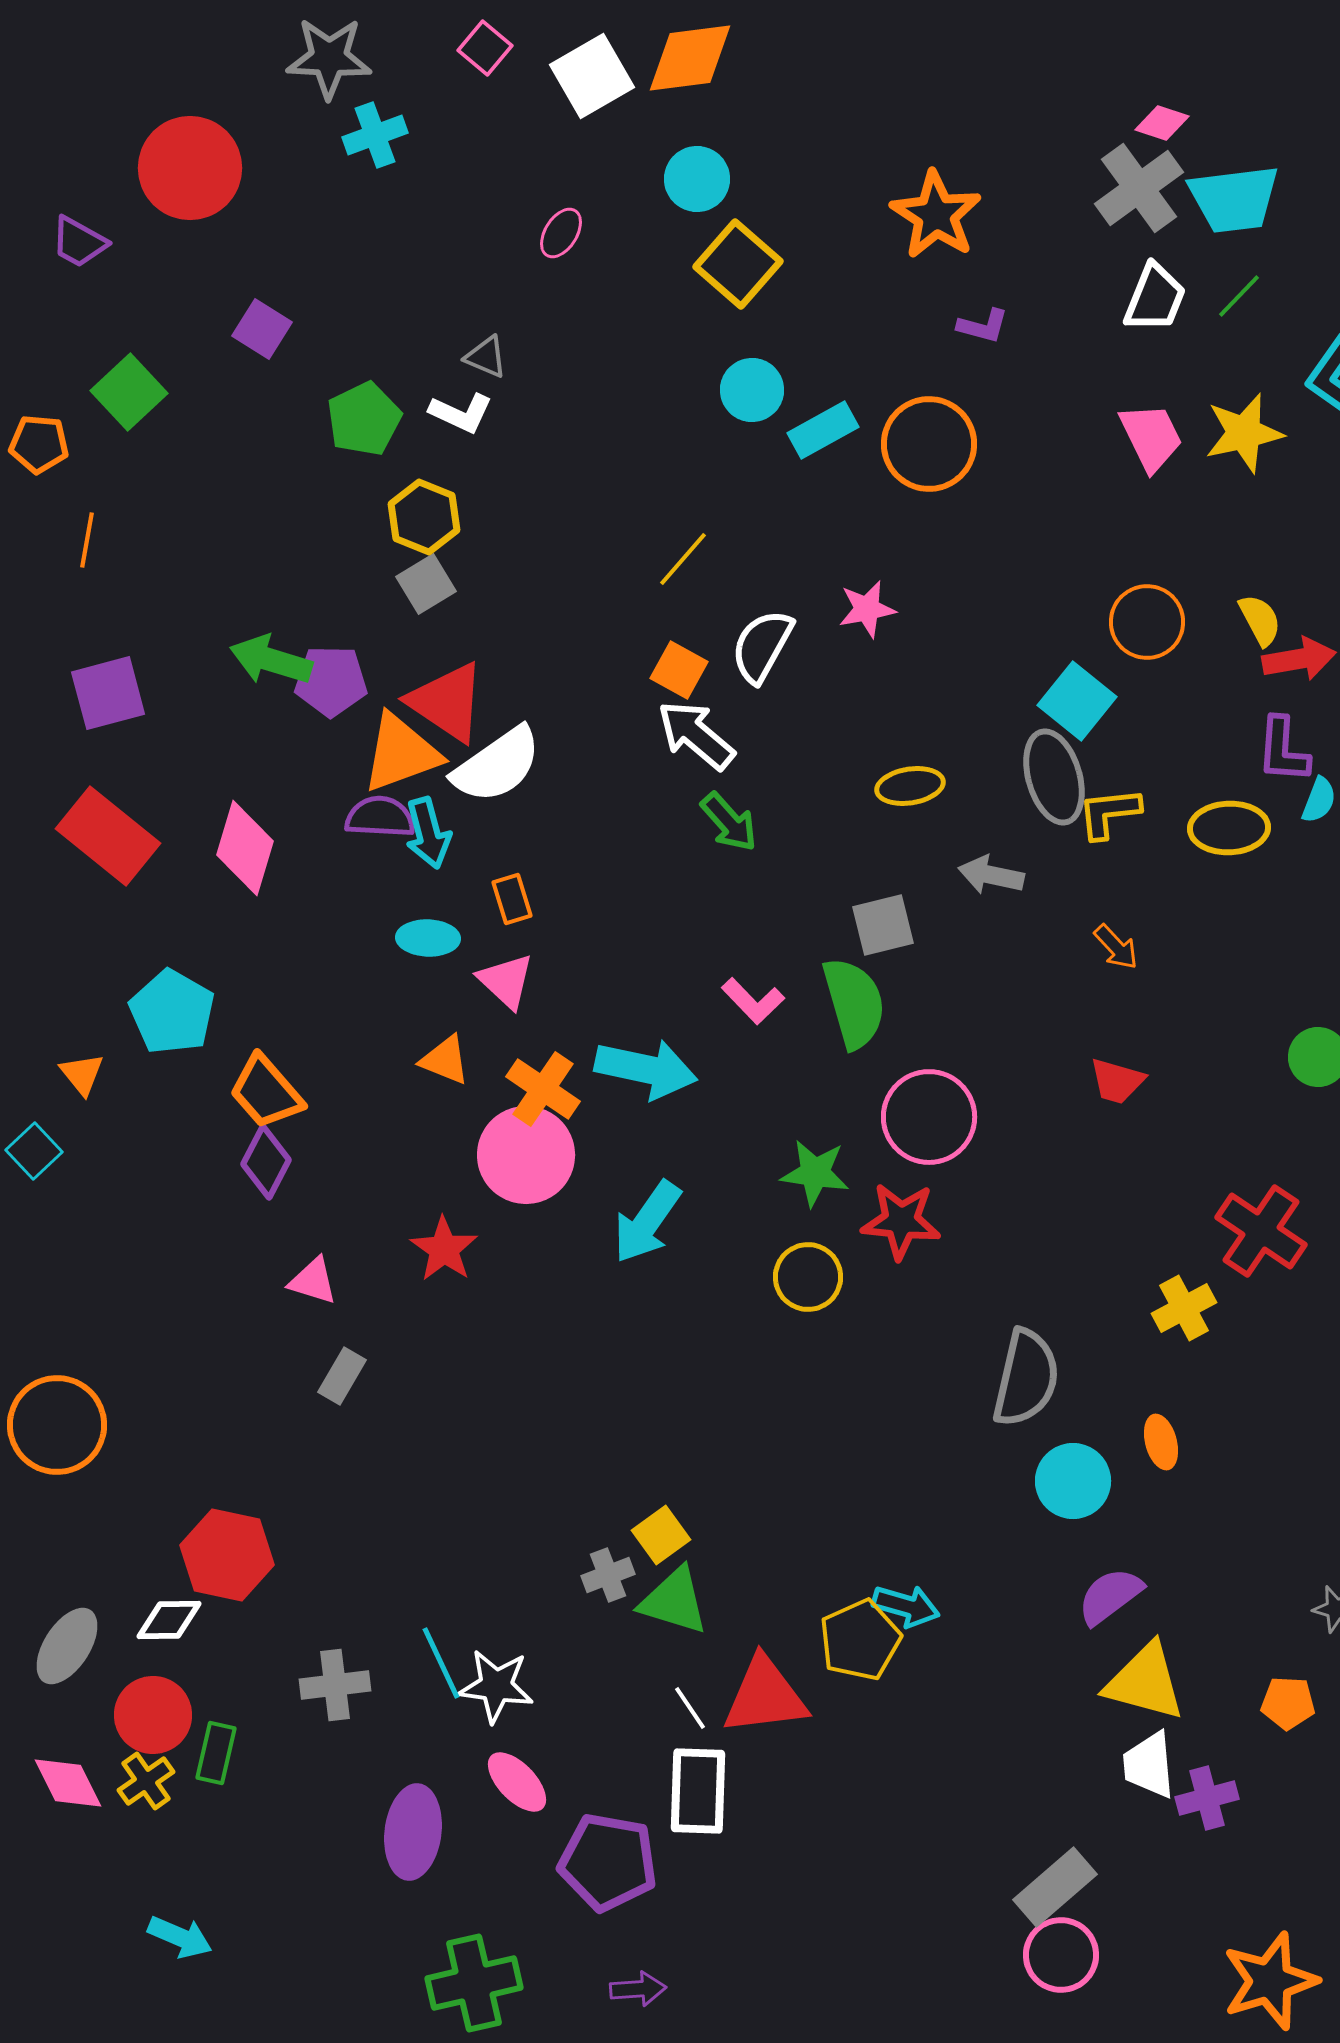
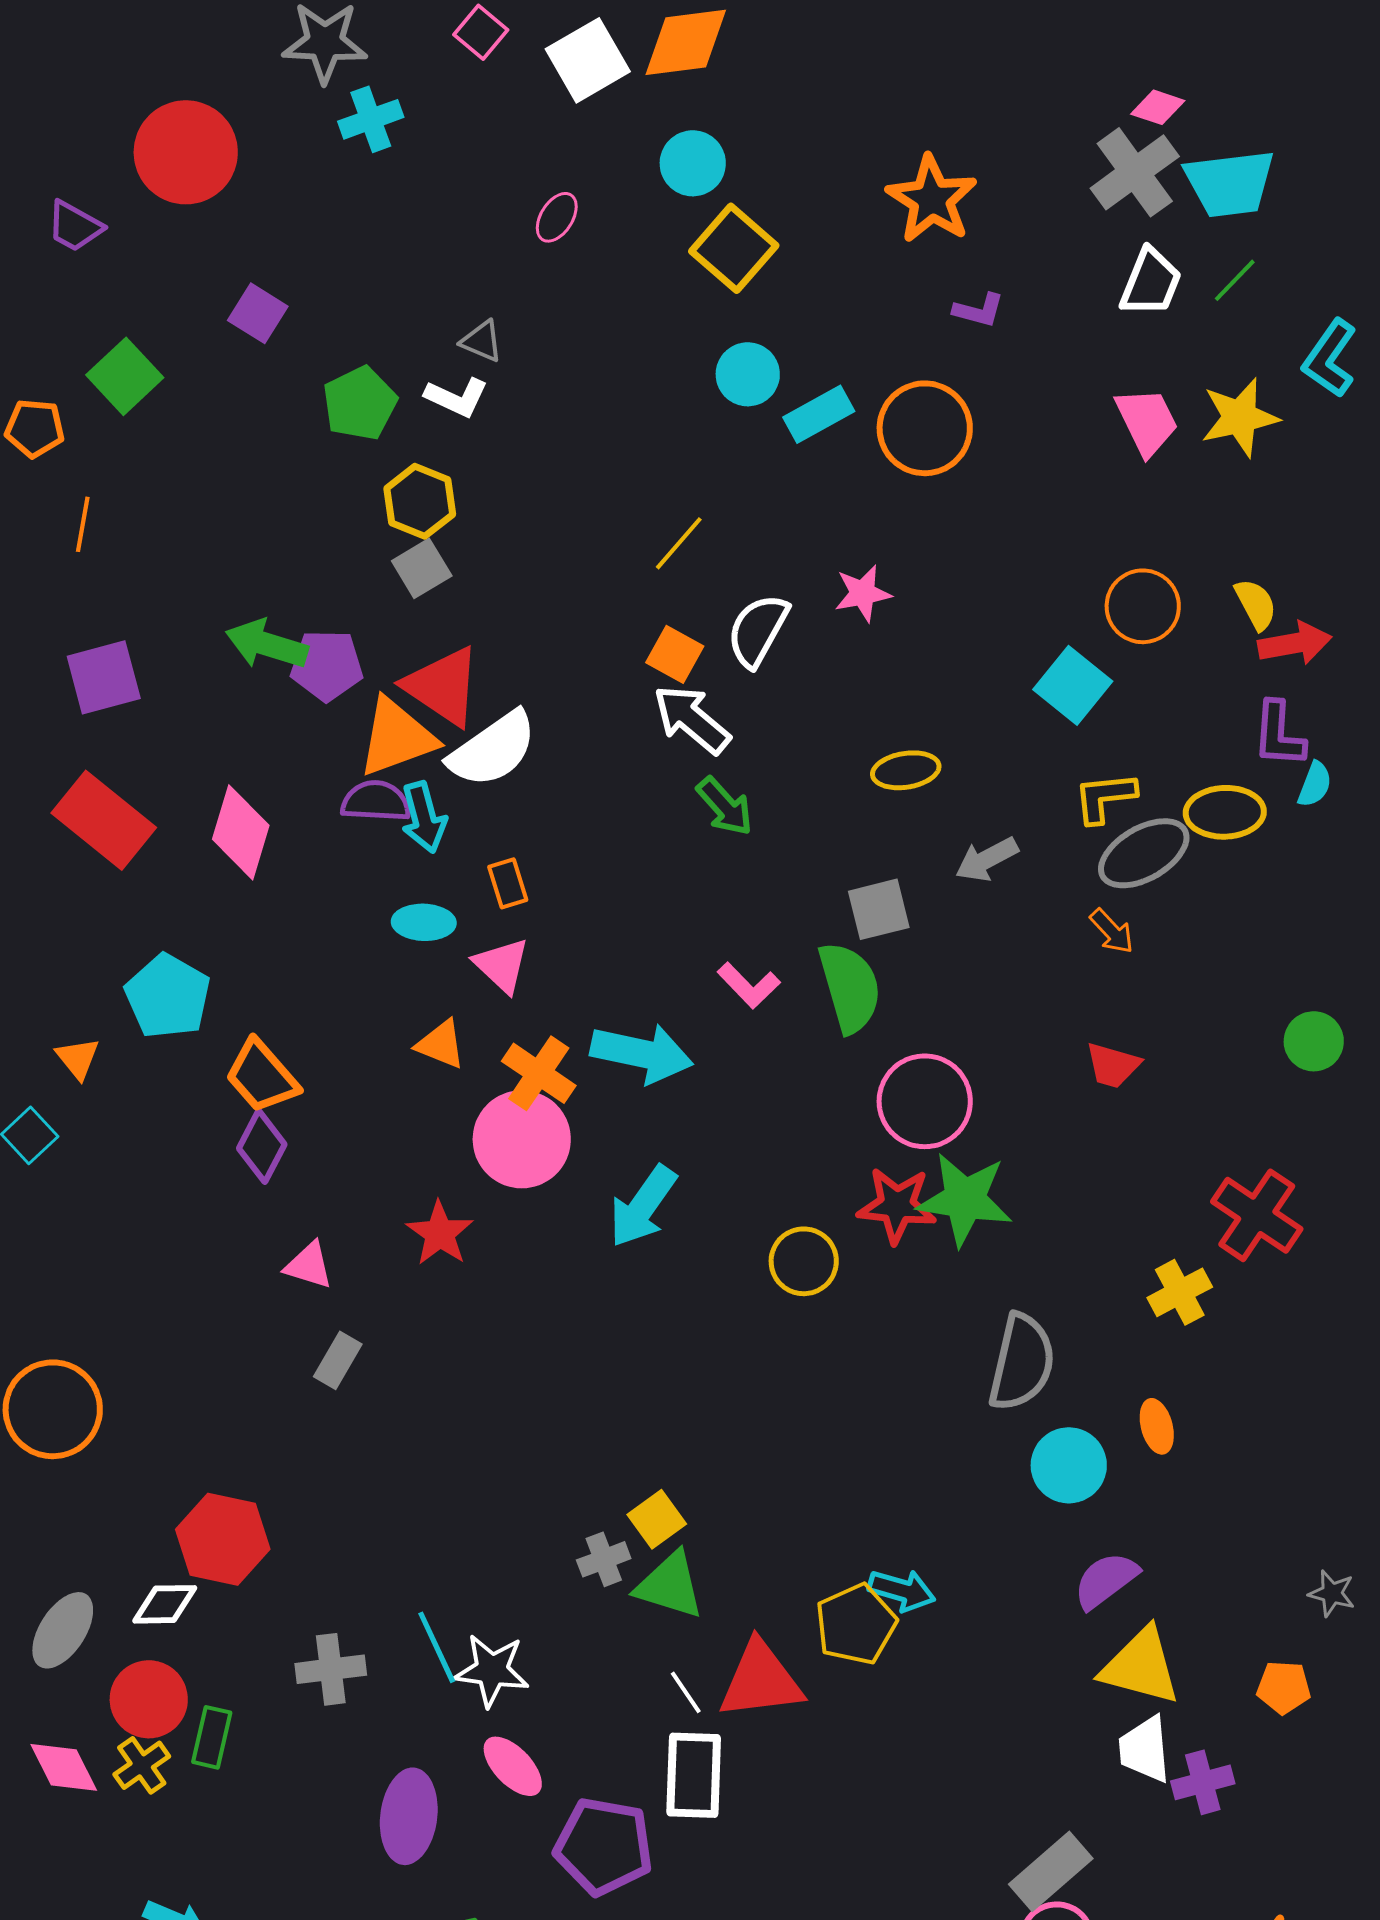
gray ellipse: (1054, 777) -> (1144, 853), moved, turned 76
gray arrow: (991, 875) -> (987, 859), turned -40
green star: (815, 1173) -> (965, 1199), moved, size x1.4

